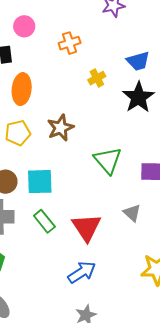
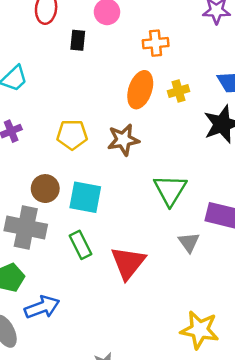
orange ellipse: (22, 89) -> (140, 90), moved
gray triangle: (132, 213) -> (189, 242), moved
blue arrow: (82, 272) -> (42, 307), moved

